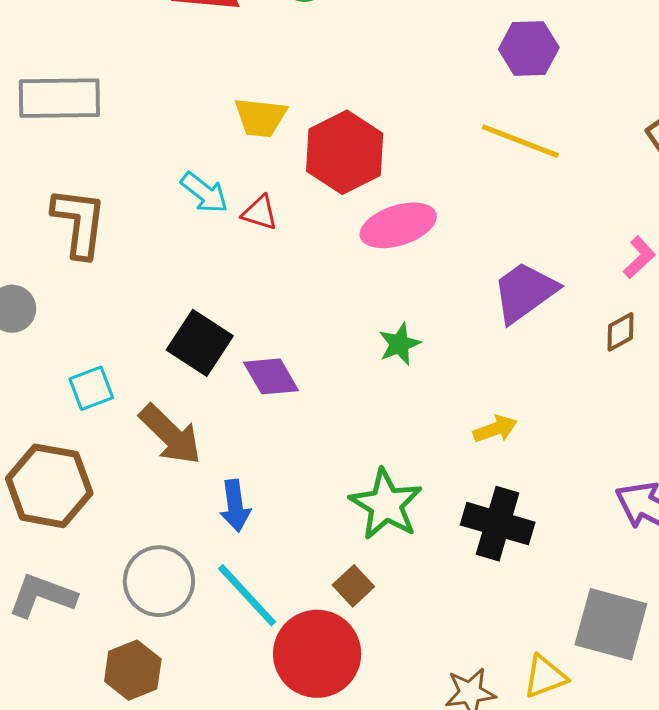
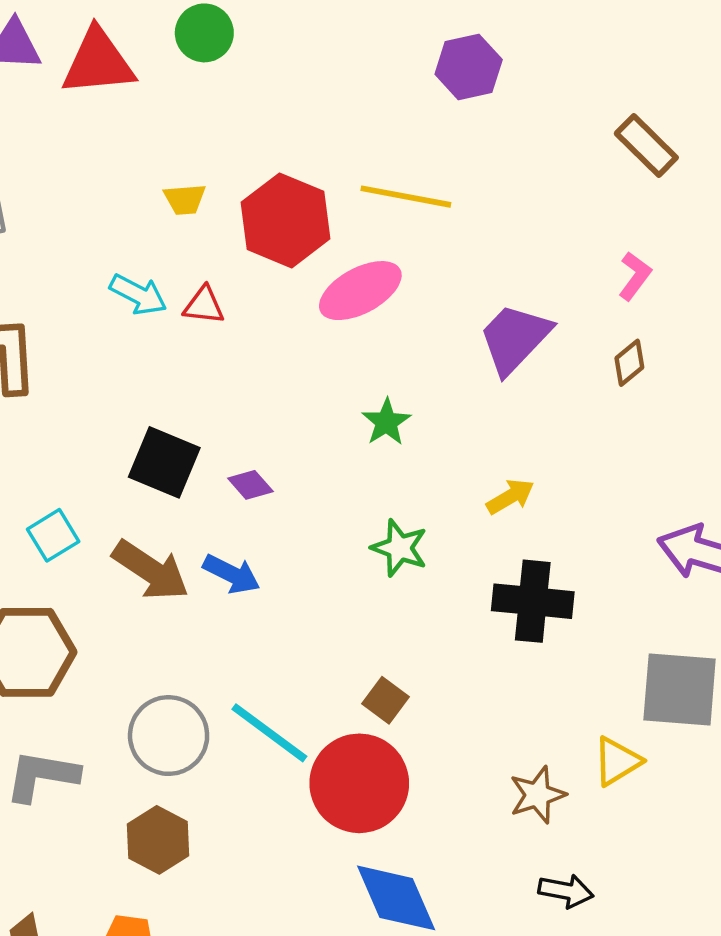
yellow trapezoid: (260, 117) -> (185, 199), size x0.7
yellow line: (520, 141) -> (406, 197), moved
purple diamond: (271, 376) -> (250, 485), size x0.7
green star: (386, 504) -> (399, 548), moved, size x0.7
blue arrow: (235, 506) -> (232, 574), moved, turned -45

